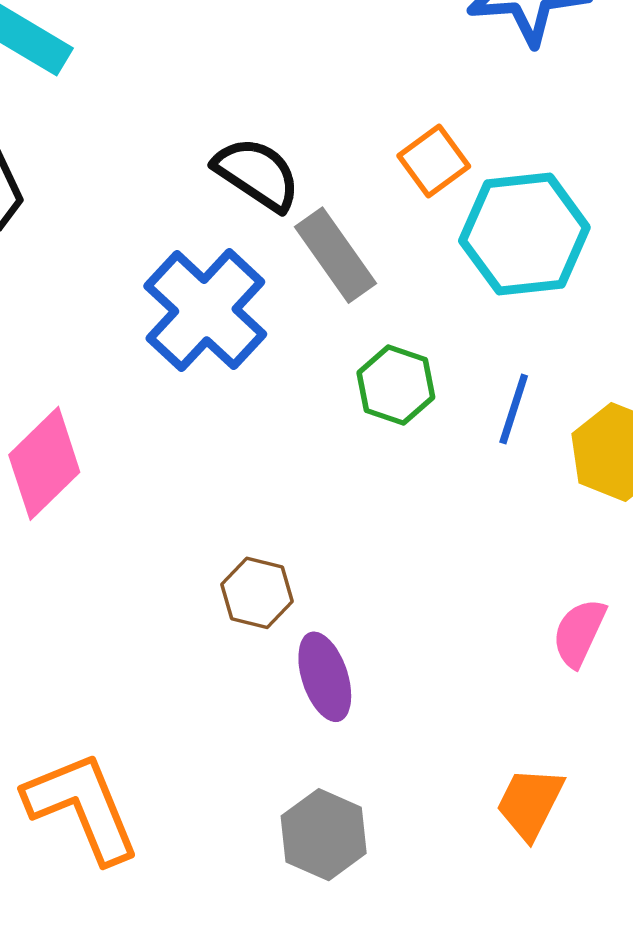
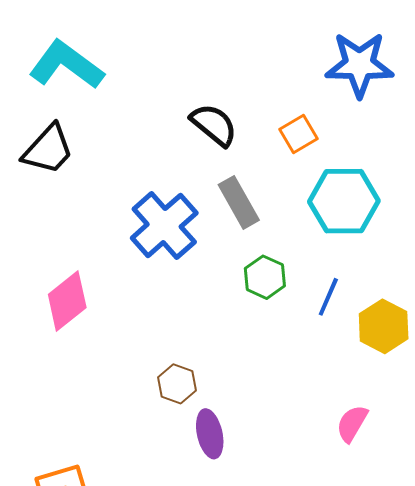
orange square: (434, 161) -> (299, 134), moved
black semicircle: (257, 174) -> (214, 125), moved

